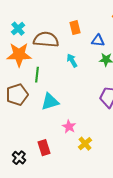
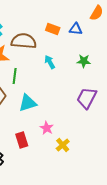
orange rectangle: (75, 28) -> (53, 29), turned -56
blue triangle: (98, 41) -> (76, 29), moved
red rectangle: (44, 148) -> (22, 140), moved

